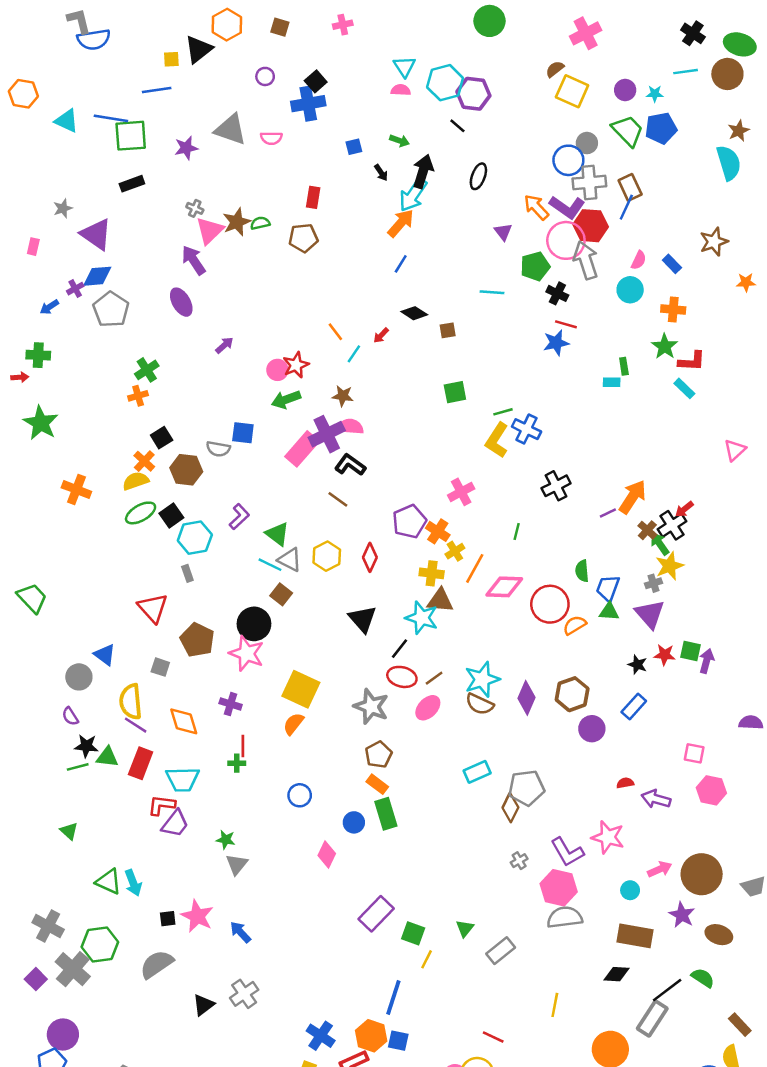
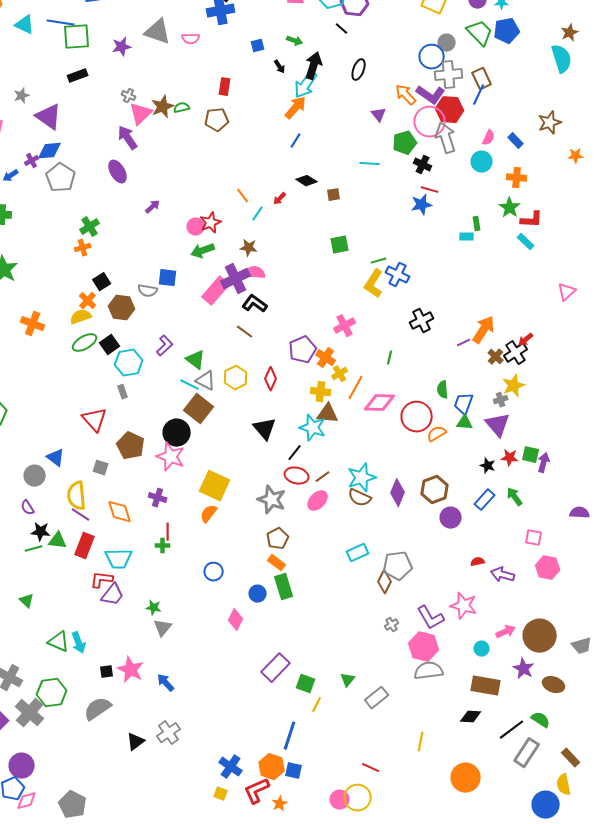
green arrow: (660, 544) -> (515, 497), moved
brown square: (281, 594) -> (199, 409), size x1.6
gray rectangle: (652, 1018) -> (527, 753), moved

